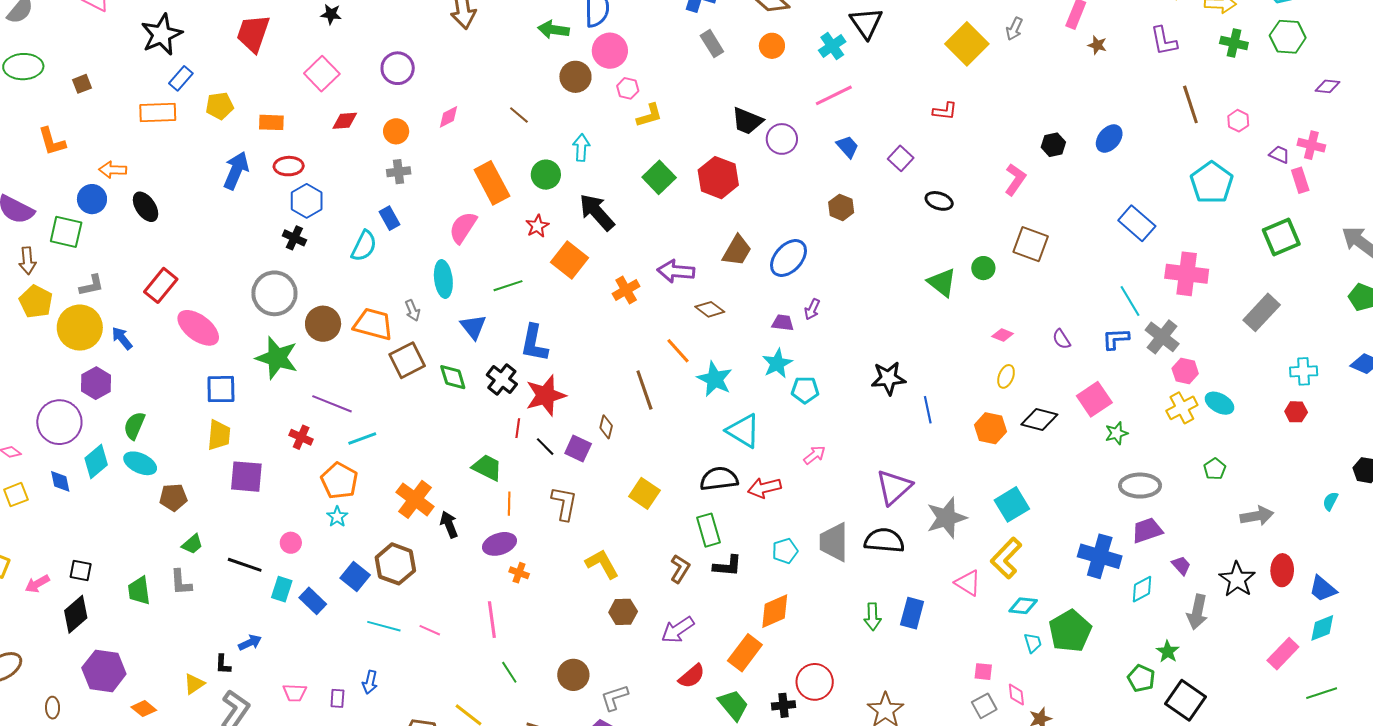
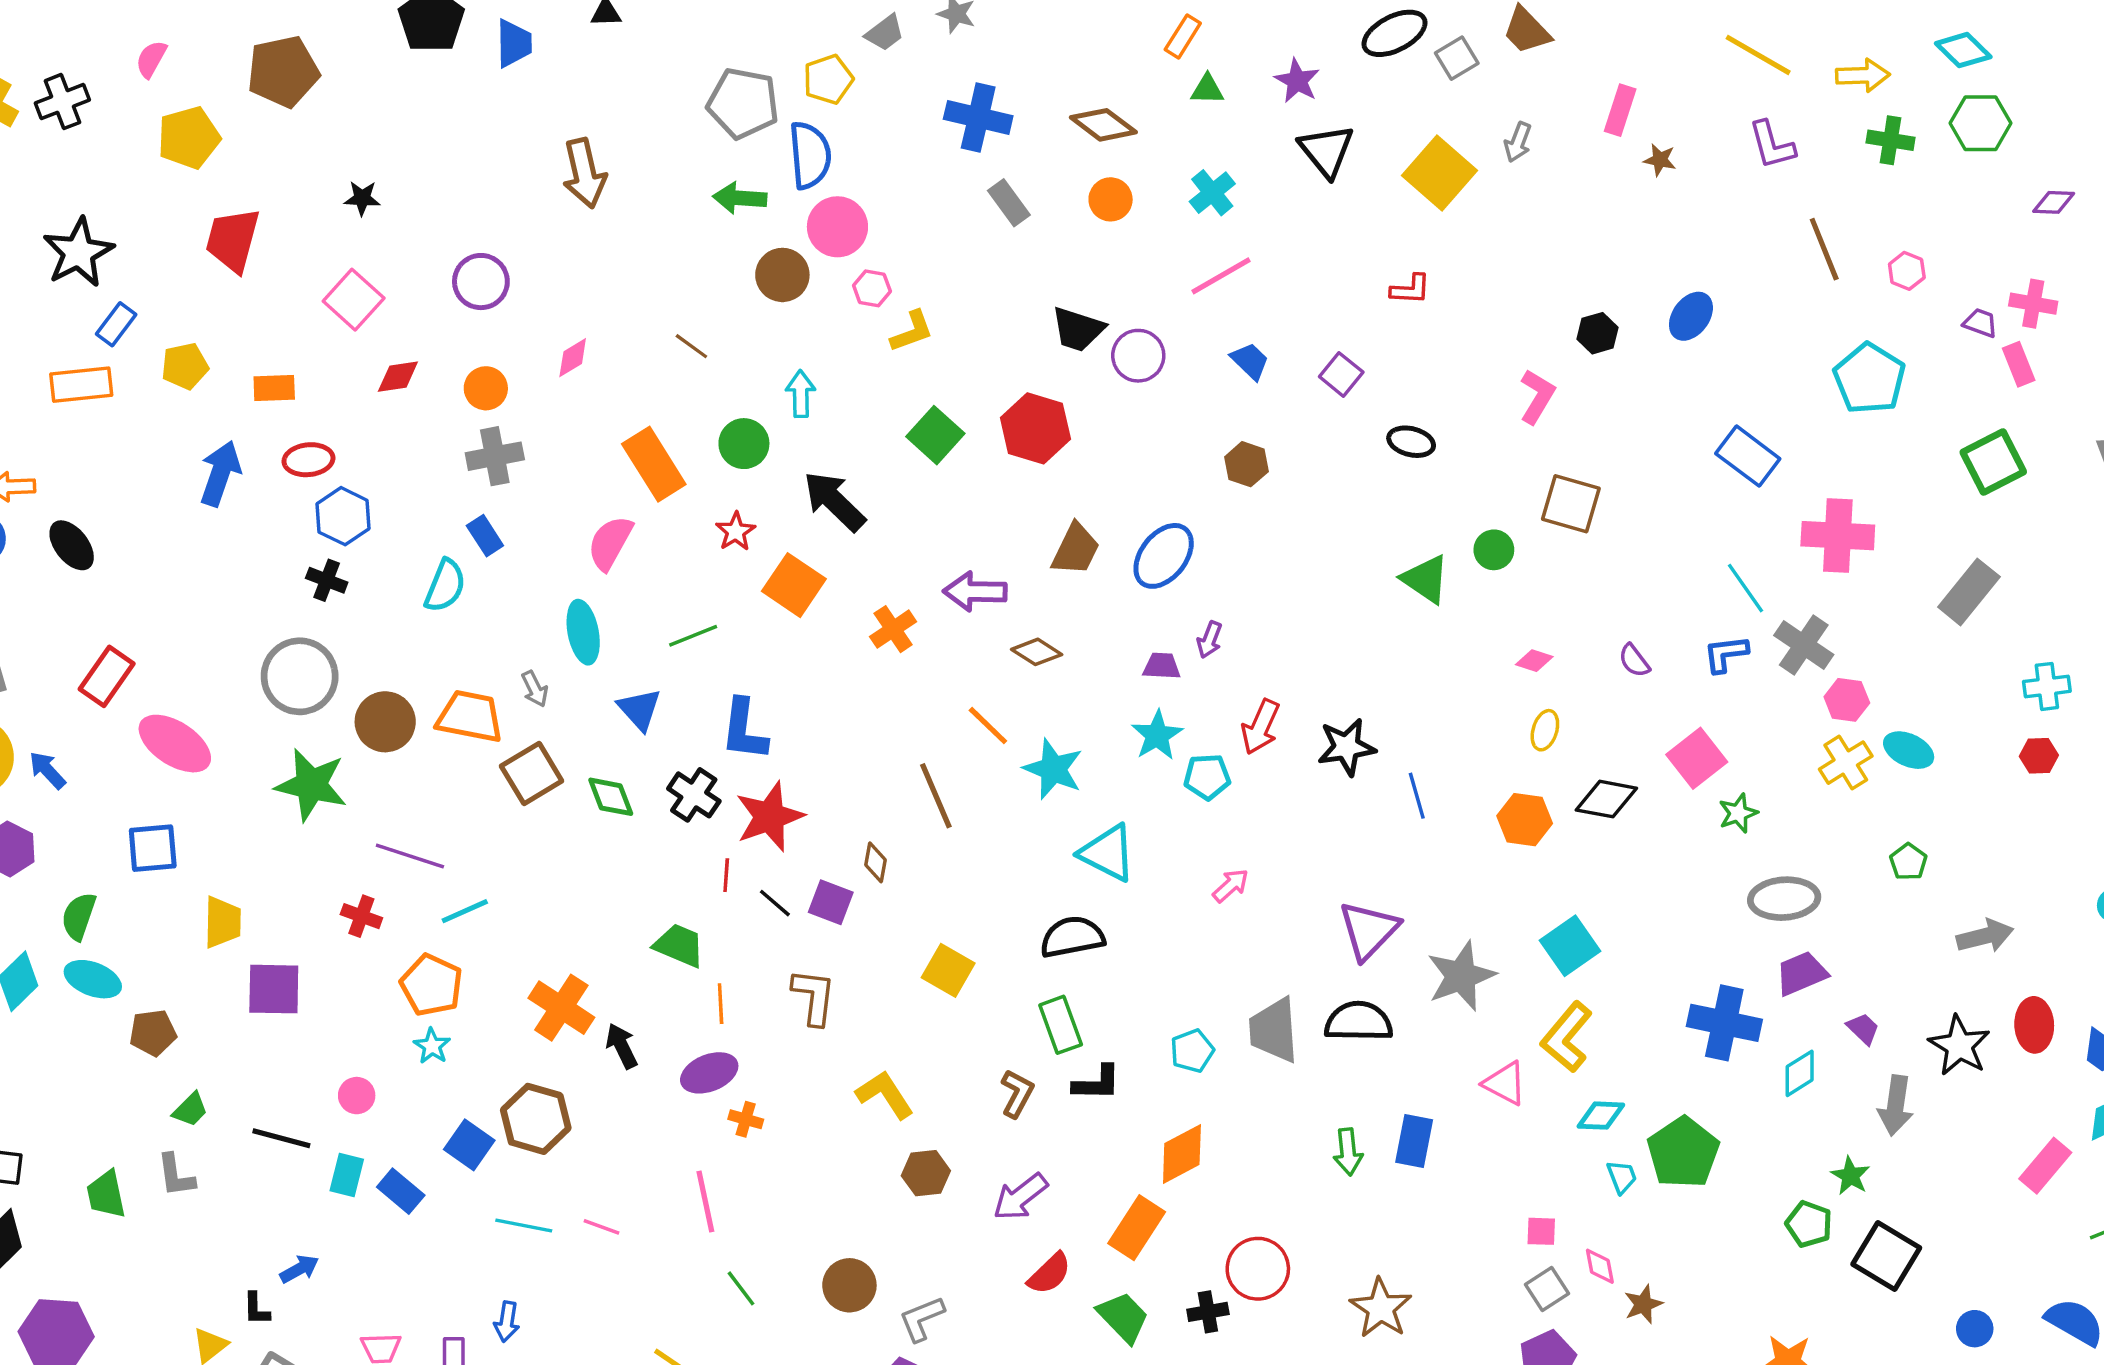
black triangle: (866, 23) -> (1326, 151), moved
gray cross: (399, 172) -> (495, 456), size x1.4
blue square: (221, 389) -> (153, 848), moved
red arrow: (764, 488) -> (1260, 727), moved, turned -48

